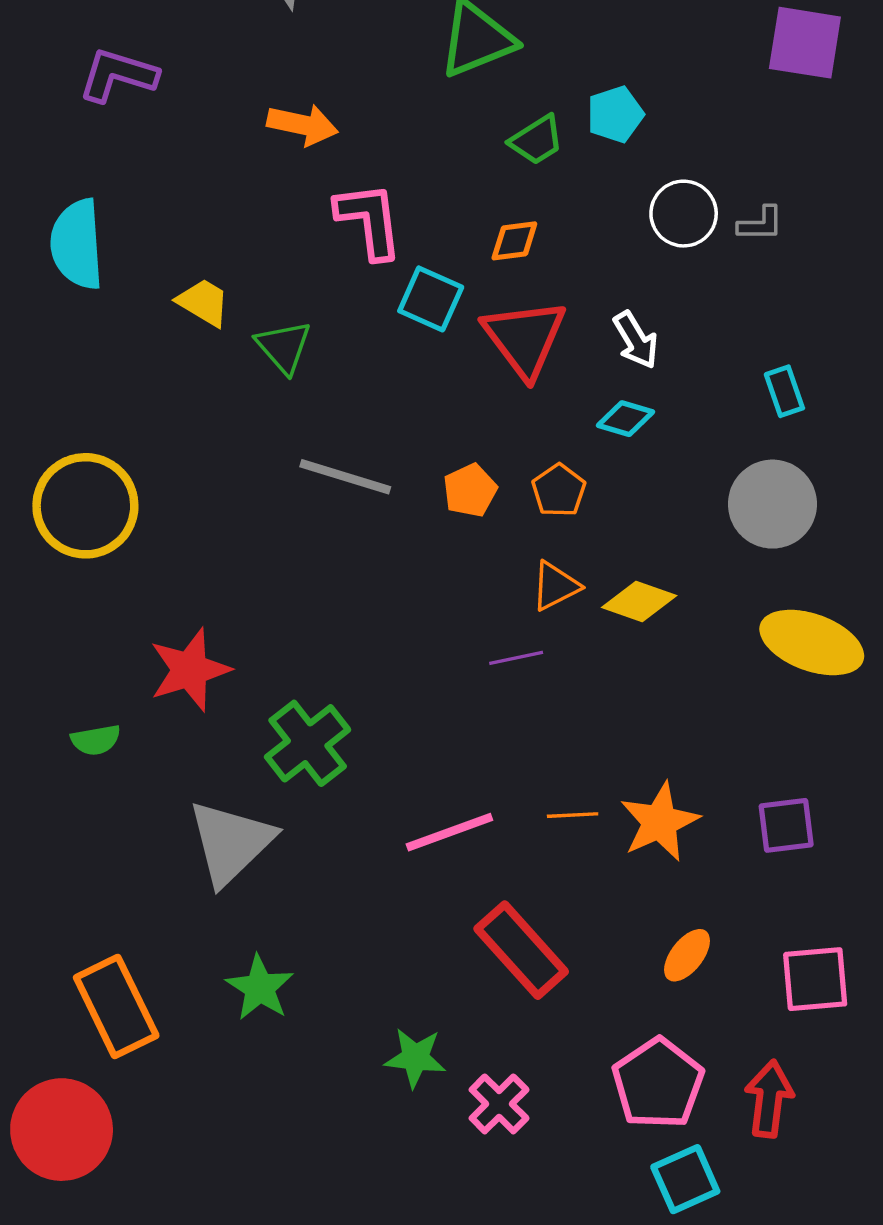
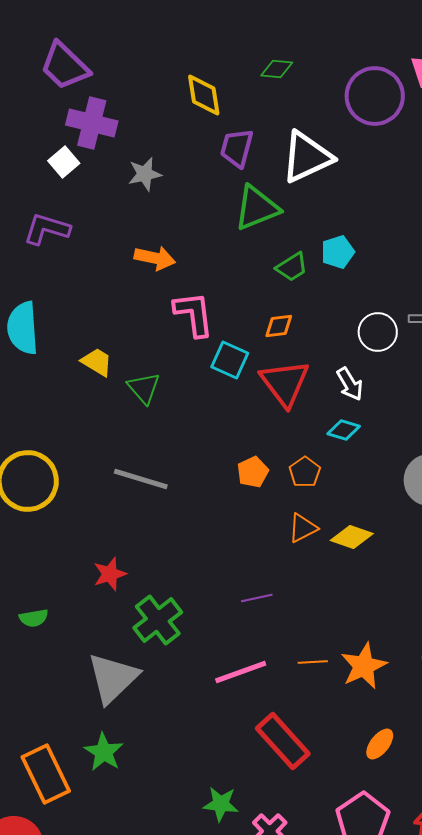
white circle: (684, 214) -> (378, 332), moved
gray line: (345, 477) -> (141, 479), moved
purple line: (516, 658) -> (257, 598), moved
red star: (190, 670) -> (110, 574), moved, size x0.7
green star: (260, 988) -> (104, 752), moved

